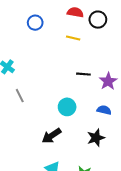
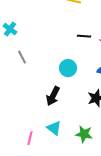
black arrow: (52, 136) -> (53, 96), turned -30

